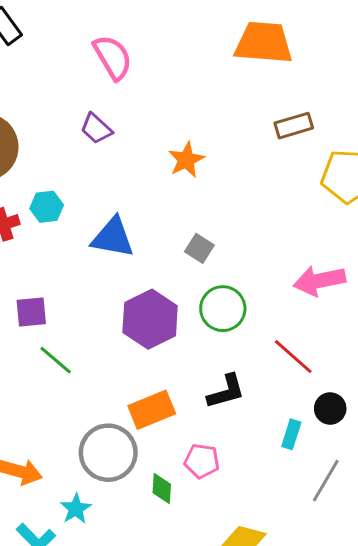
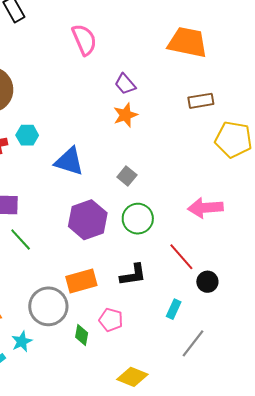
purple trapezoid: (96, 129) -> (125, 84), moved
black circle: (330, 408) -> (207, 282), moved

